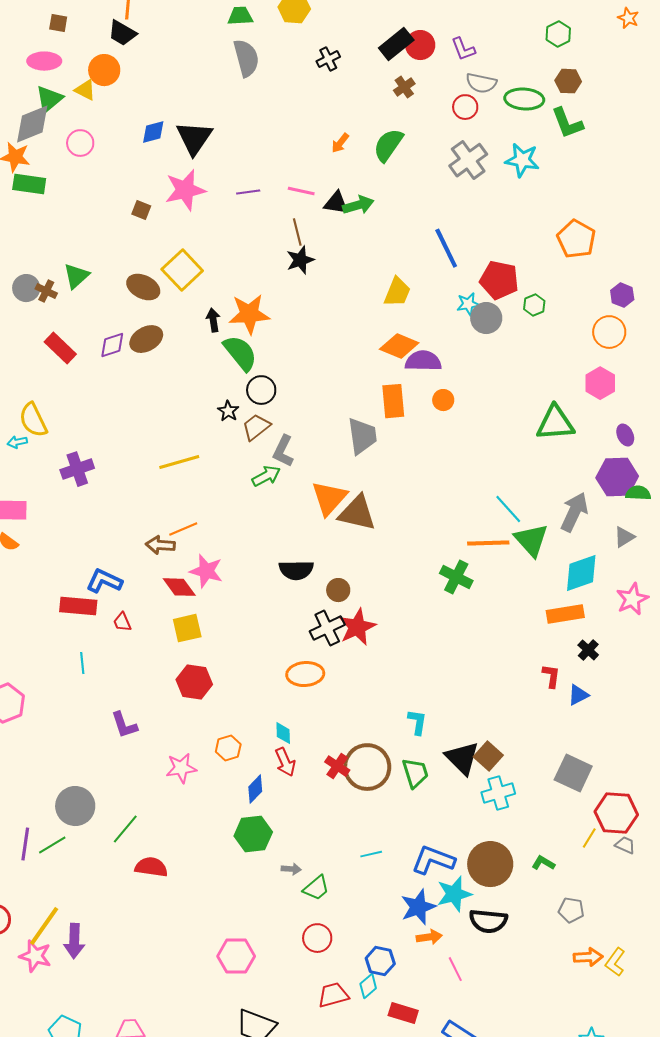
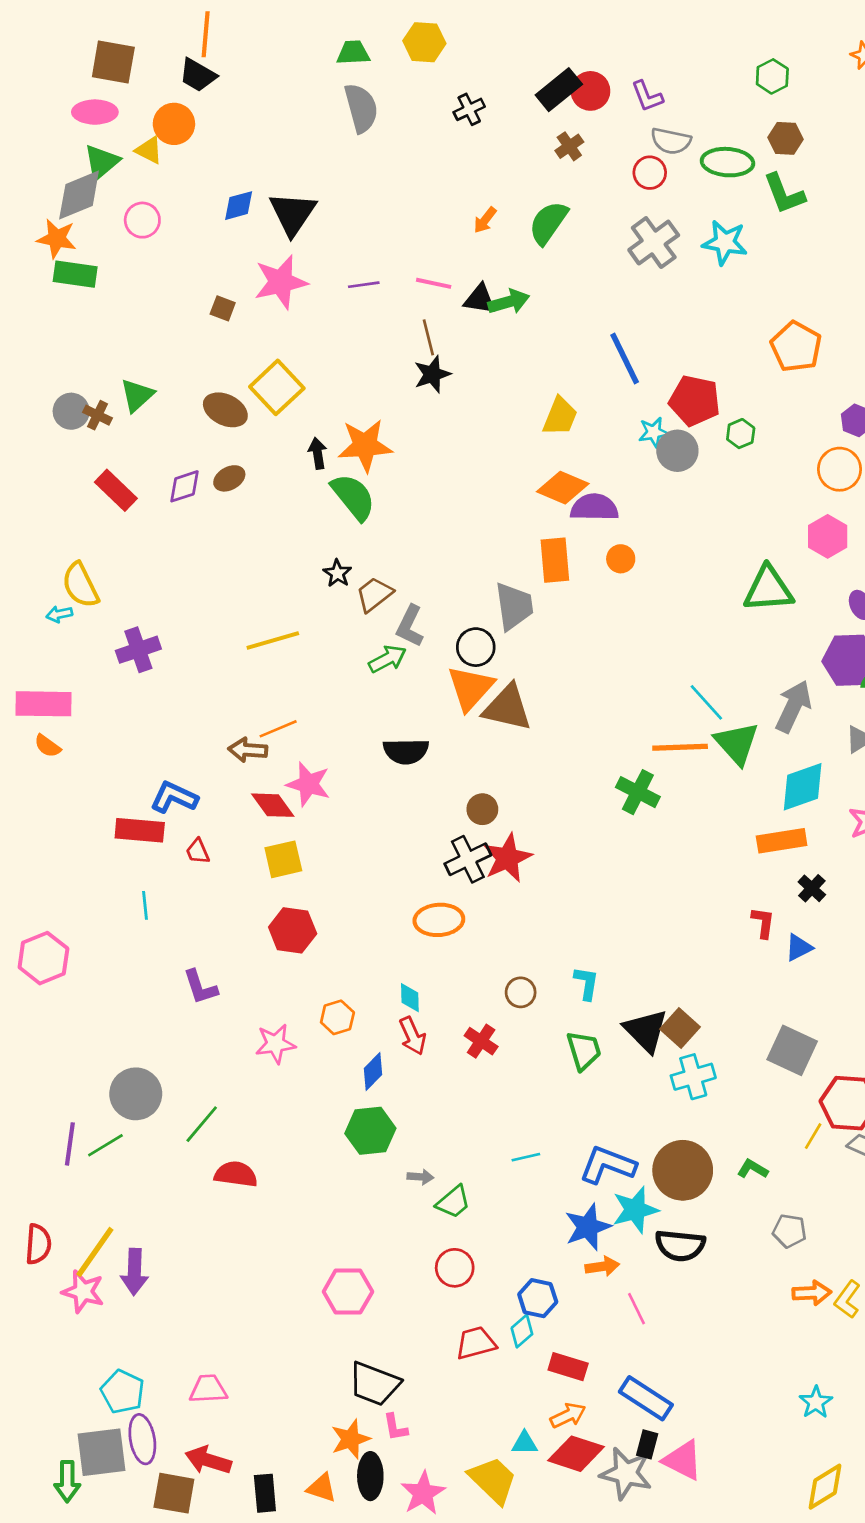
brown square: (58, 23) -> (113, 62), size x1.8
brown ellipse: (146, 339) -> (229, 478), size x0.7
black circle: (261, 390) -> (476, 647), moved
black semicircle: (296, 570) -> (406, 751), moved
brown circle: (367, 767) -> (521, 992), moved, size x0.5

